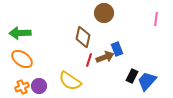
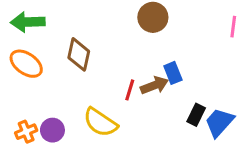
green arrow: (20, 33) -> (28, 22), moved
brown diamond: (83, 37) -> (79, 54), moved
orange ellipse: (22, 59) -> (26, 64), moved

